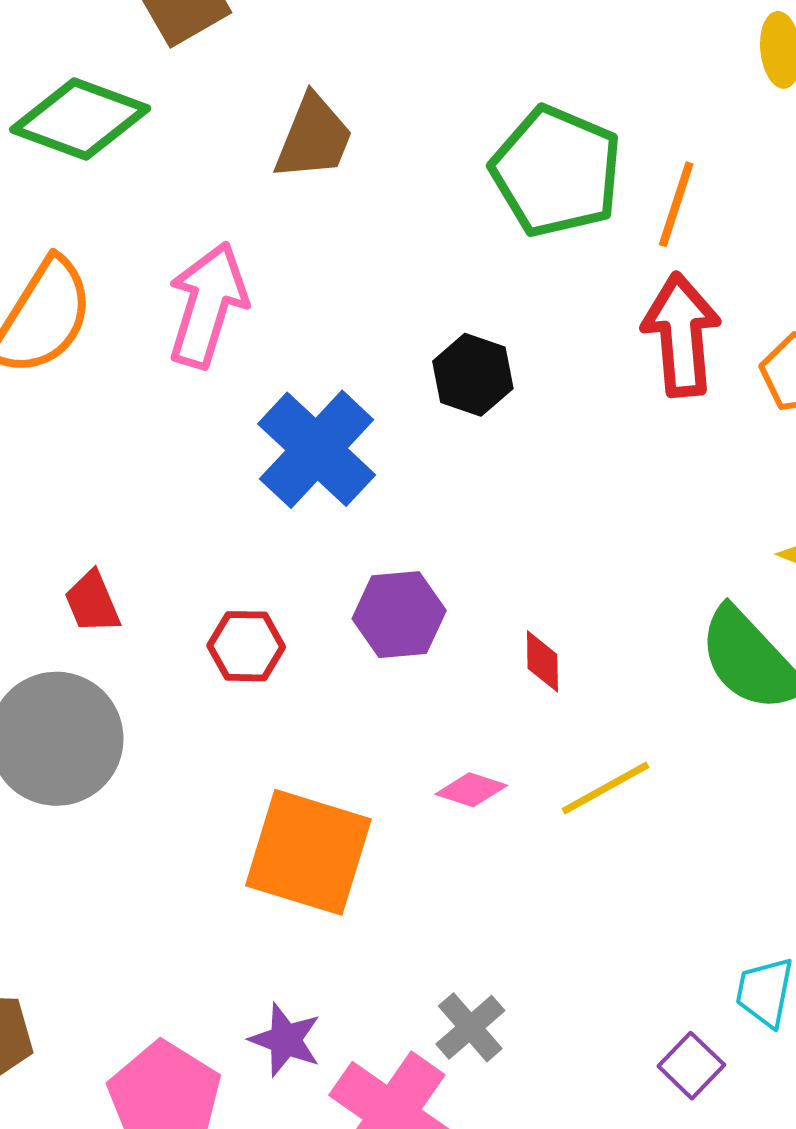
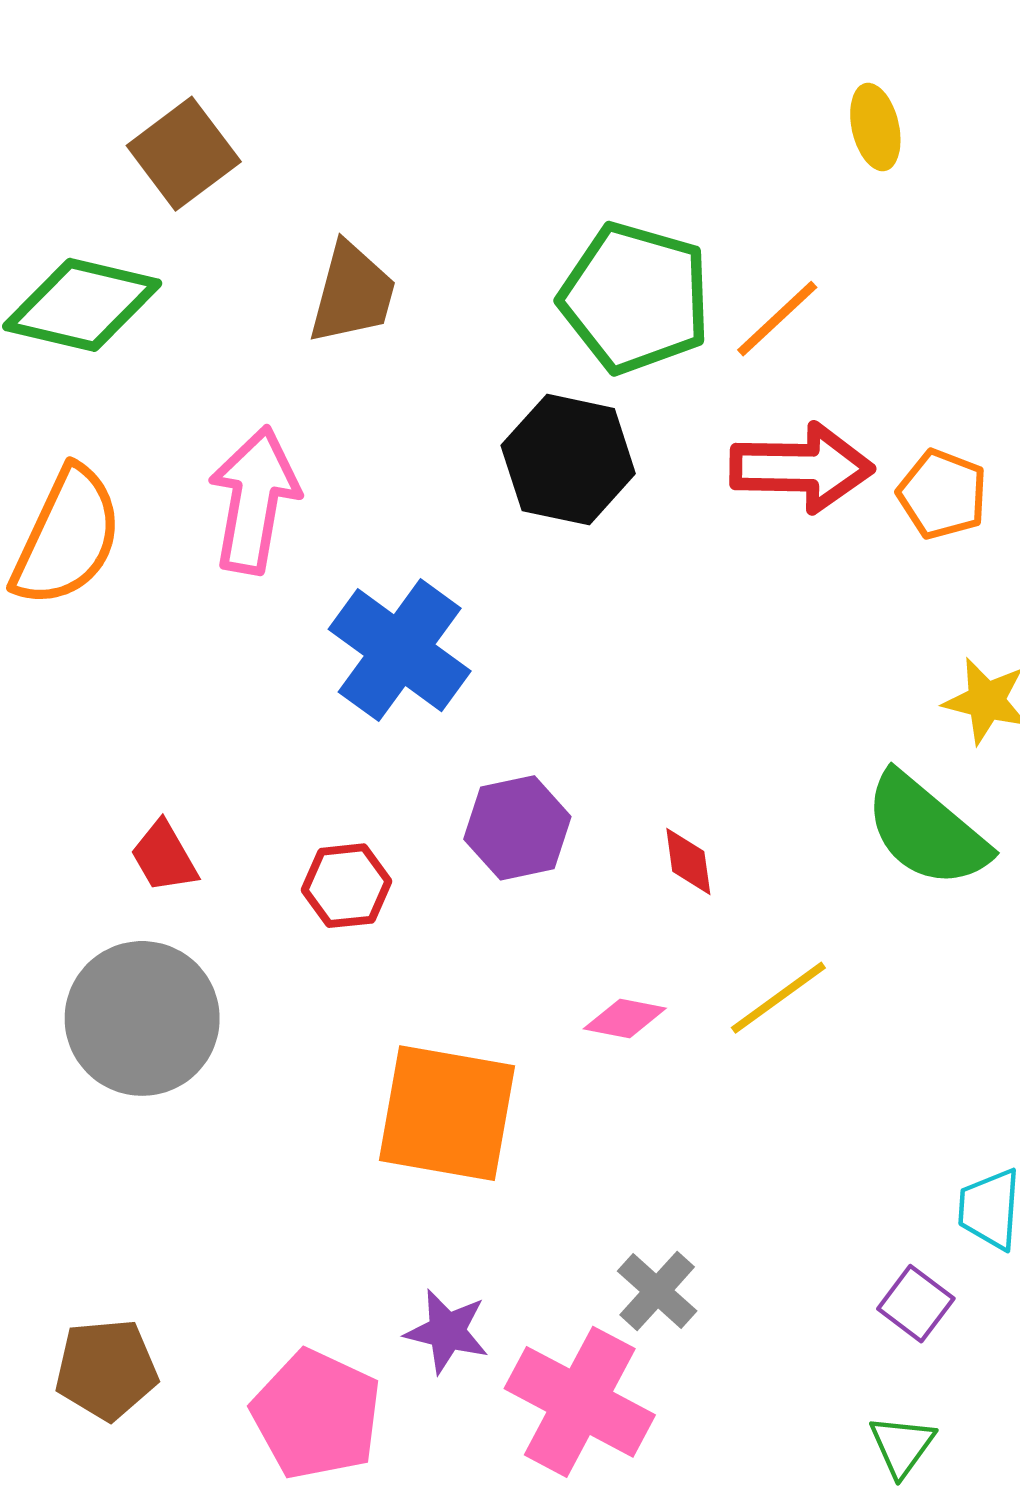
orange line: (676, 204) -> (777, 319), turned 36
red arrow: (681, 335) -> (801, 468), turned 103
black hexagon: (473, 375) -> (568, 460), moved, size x1.4

